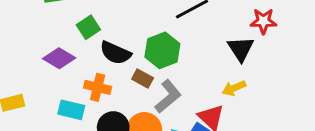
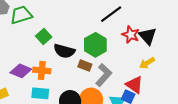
red star: (263, 21) -> (131, 35), moved, turned 30
purple diamond: (59, 58) -> (21, 71), moved
orange cross: (98, 87) -> (42, 70), moved

